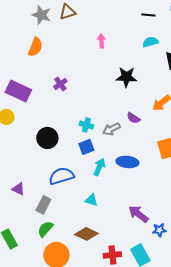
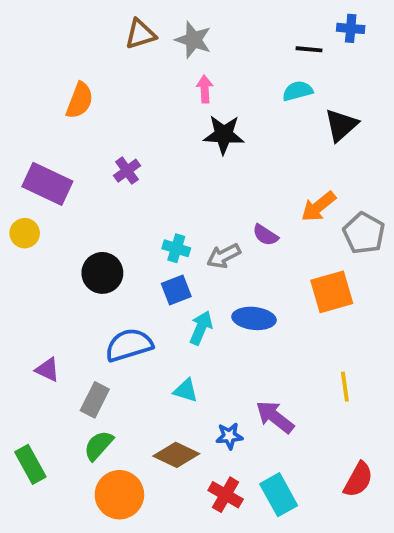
gray star: (41, 15) -> (193, 40), moved
black line: (148, 15) -> (309, 49), moved
black star: (126, 77) -> (224, 135), moved
blue star: (159, 230) -> (229, 436), moved
red cross: (112, 255) -> (226, 495), turned 36

